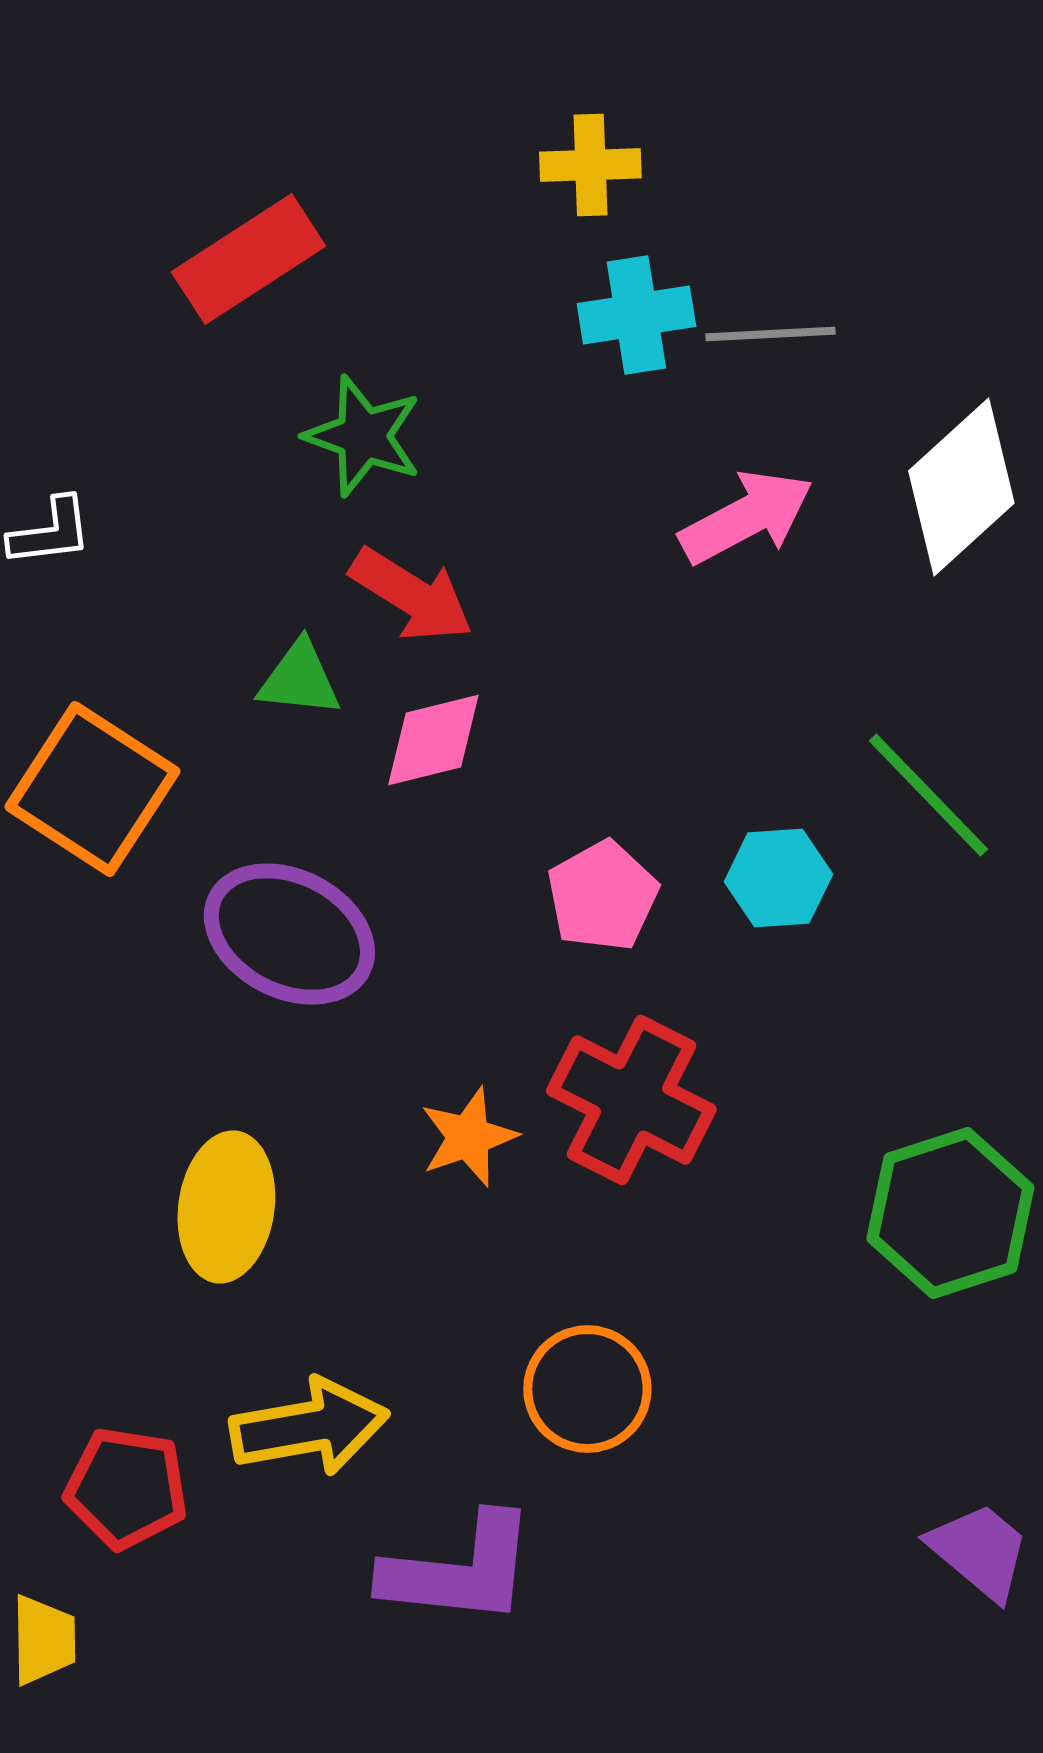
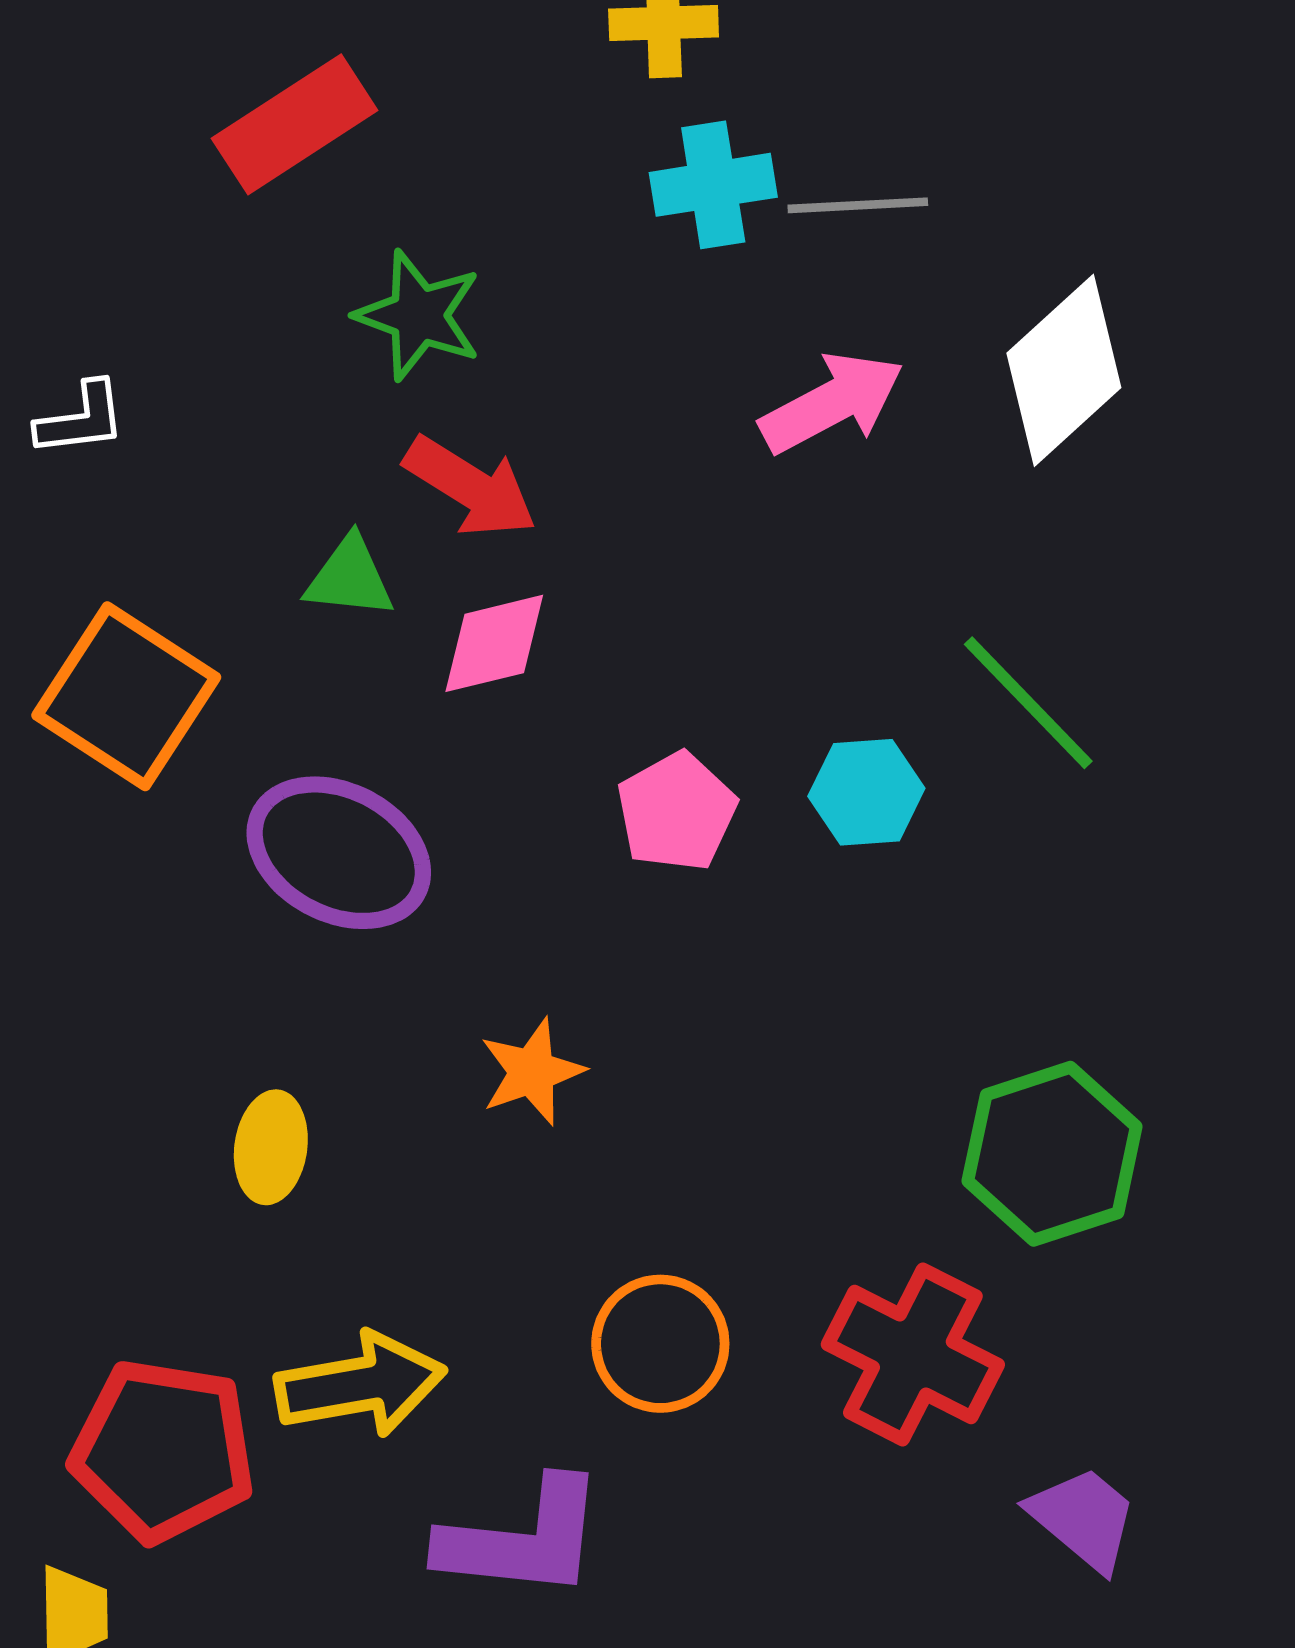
red cross: (631, 1100) -> (913, 1354), moved
yellow ellipse: (226, 1207) -> (271, 1147), size x0.7
red pentagon: (126, 1488) -> (163, 1450), size x1.4

